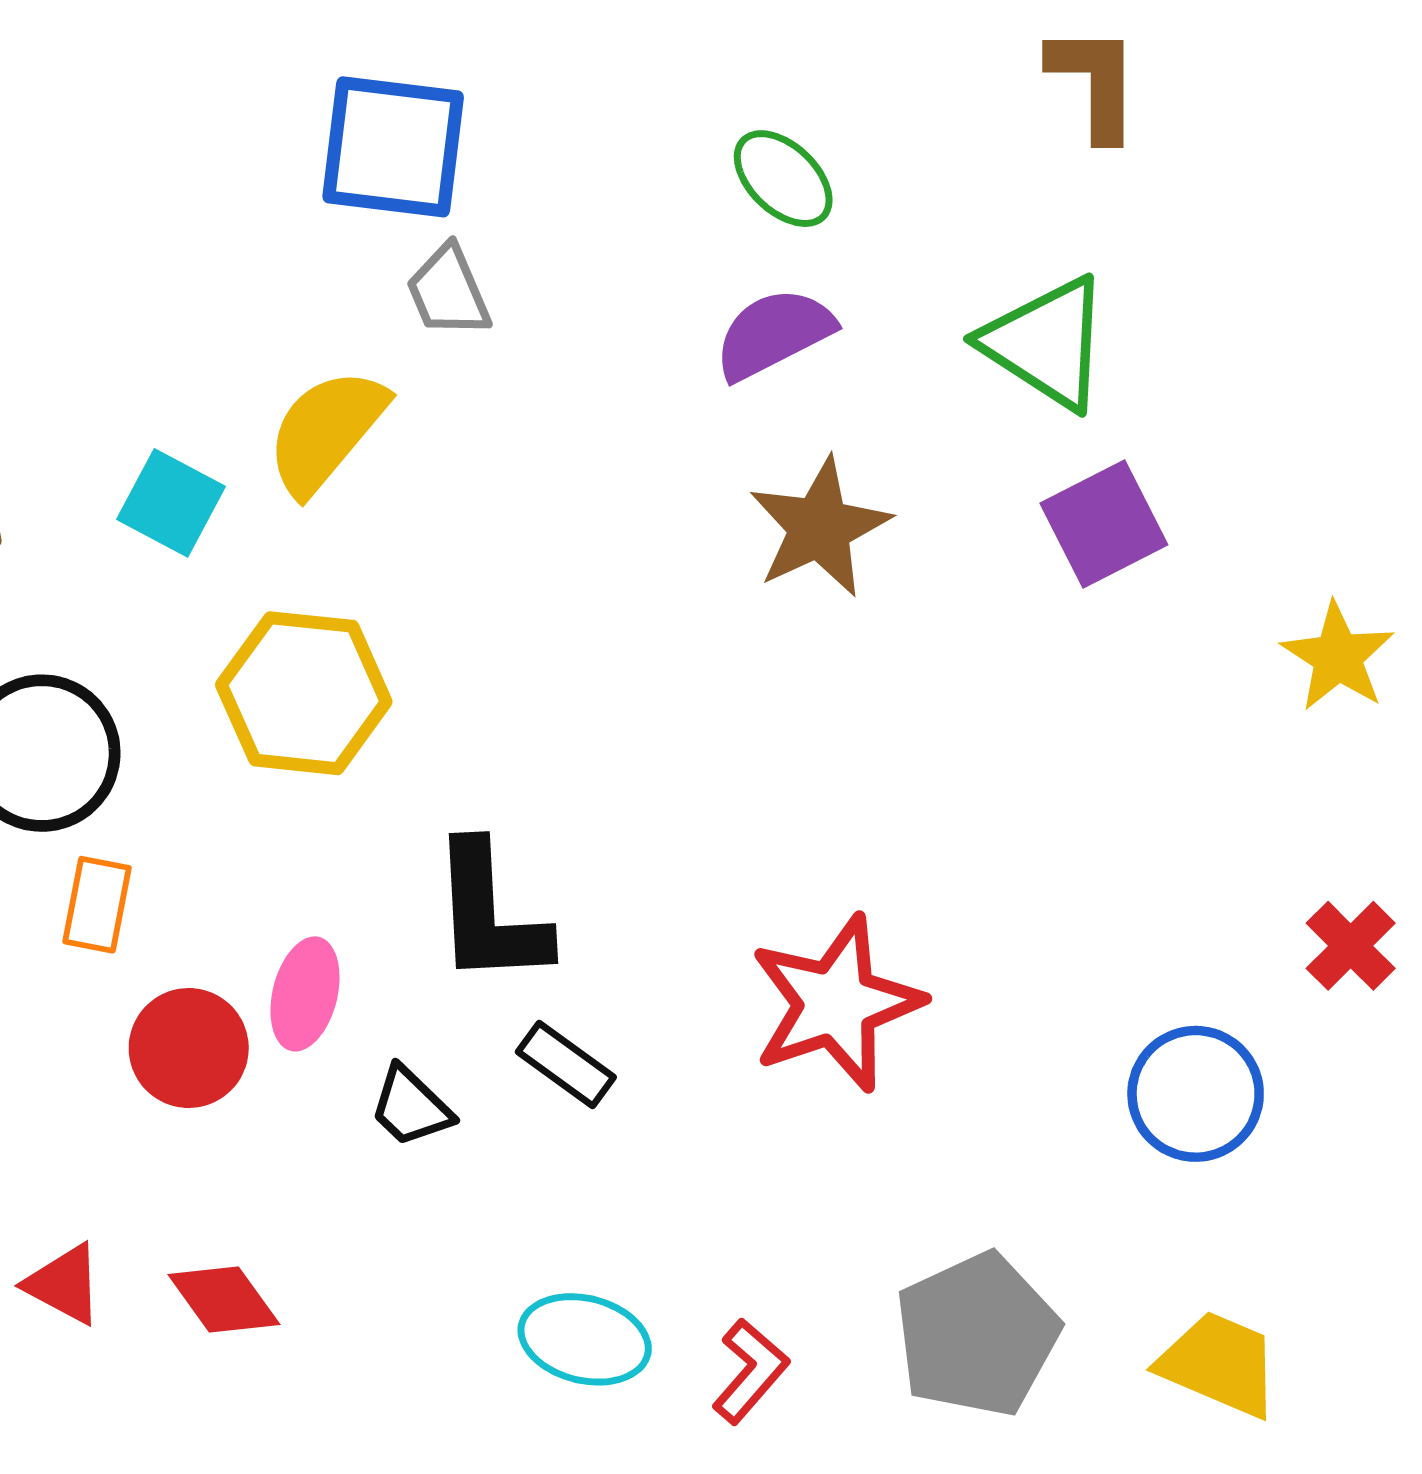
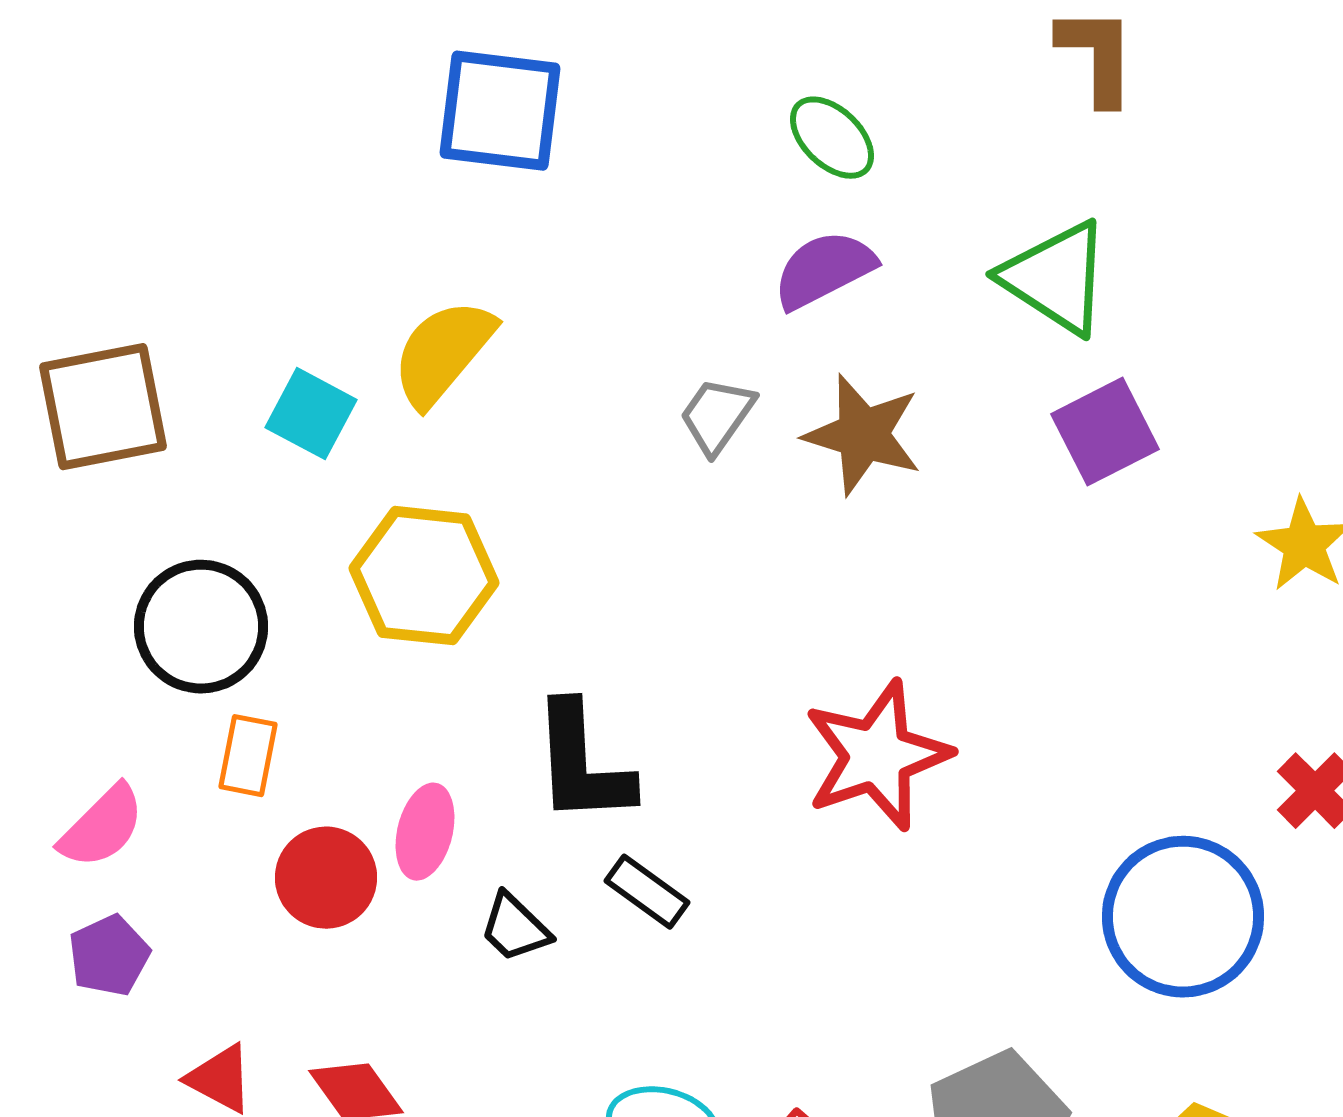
gray trapezoid: (448, 291) -> (717, 416), moved, turned 58
brown star: (820, 528) -> (863, 435), turned -30
red star: (836, 1003) -> (877, 756), moved
blue circle: (1196, 1094) -> (1183, 917), size x1.4

